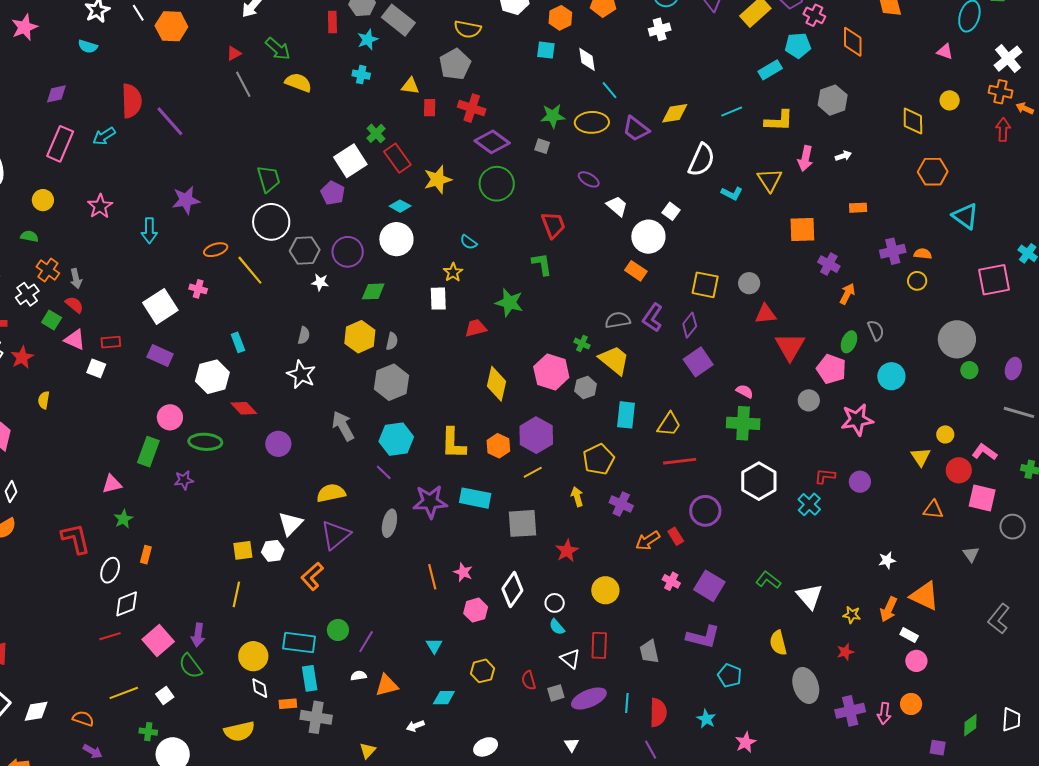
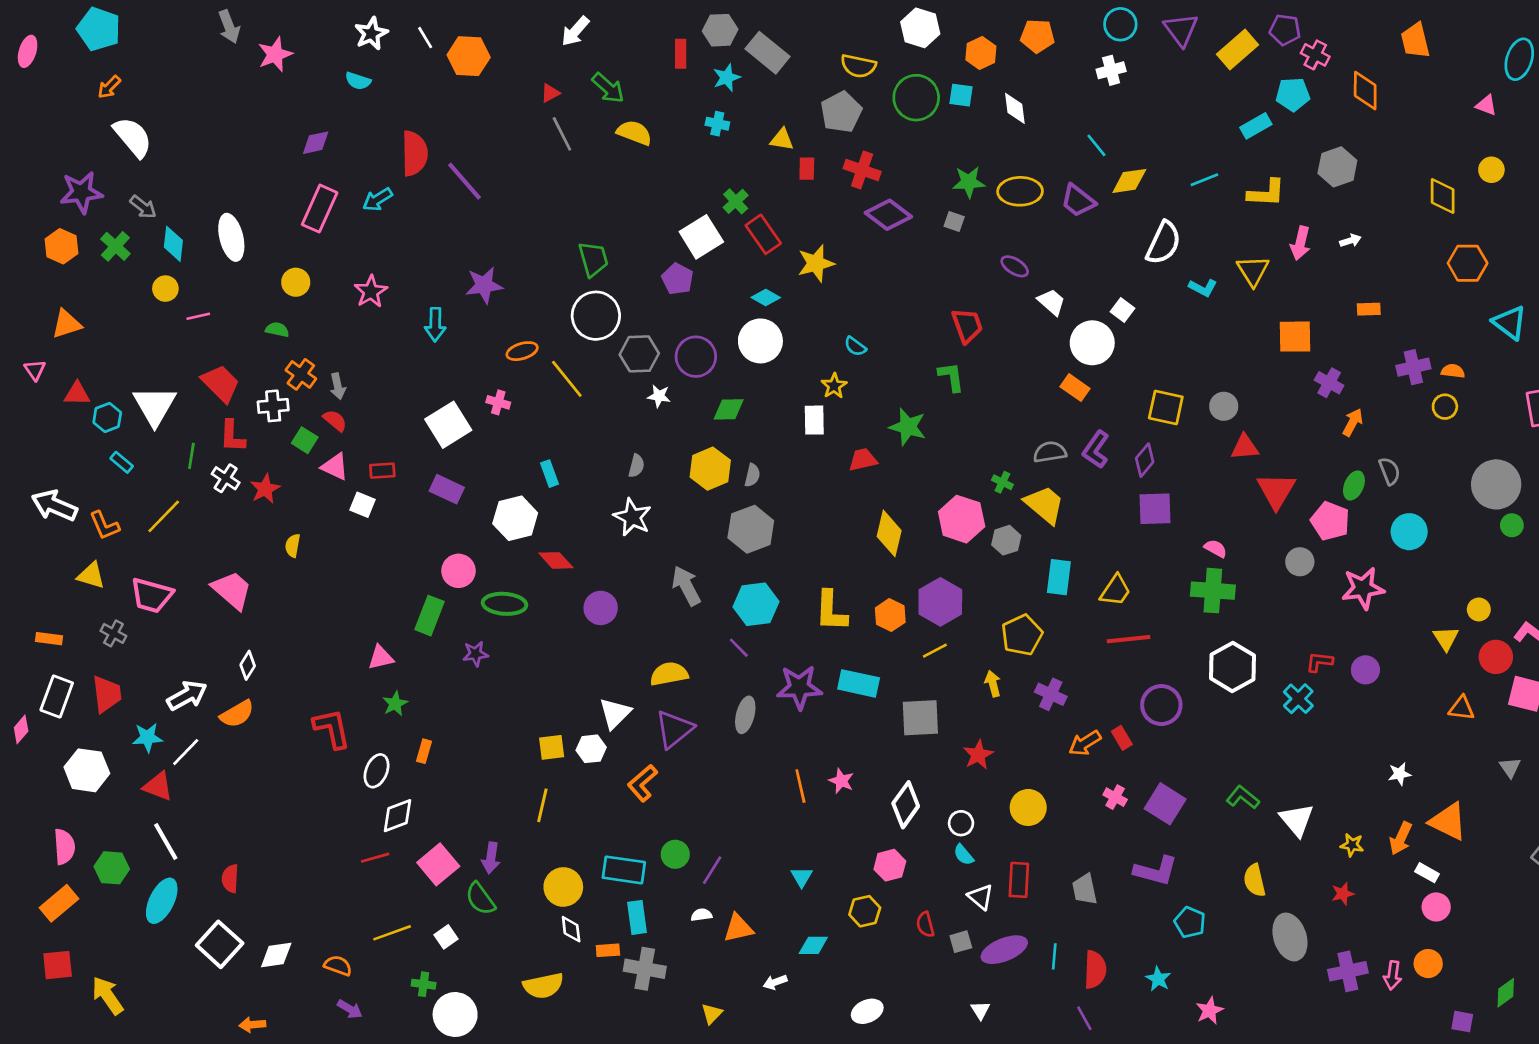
cyan line: (609, 90) -> (1096, 145), moved
green circle: (497, 184) -> (916, 98), moved
white cross: (27, 294) -> (273, 406), turned 30
purple square: (698, 362) -> (1155, 509), turned 32
pink hexagon: (476, 610) -> (890, 865), moved

